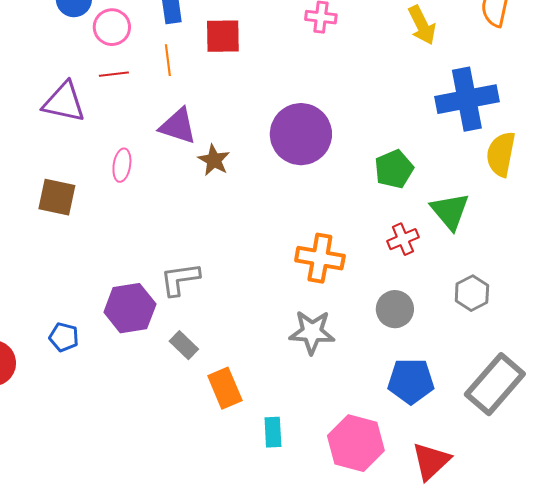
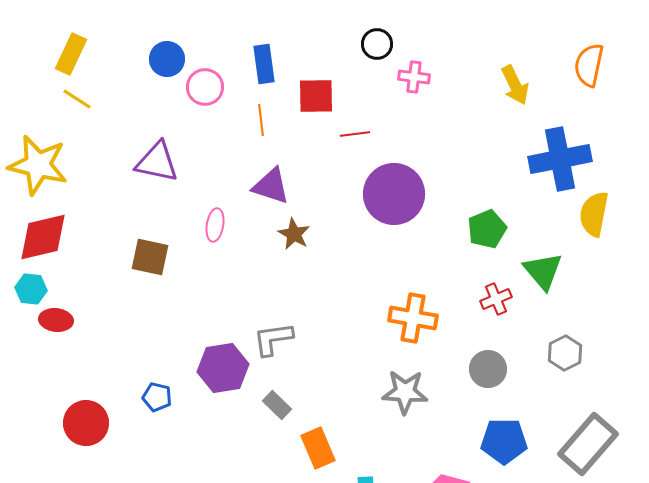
red line: (114, 74) -> (355, 134), moved
brown star: (214, 160) -> (294, 234), moved

